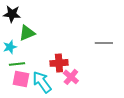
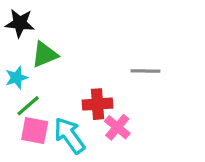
gray line: (104, 43) -> (145, 71), moved
green line: (17, 64) -> (28, 106), turned -35

